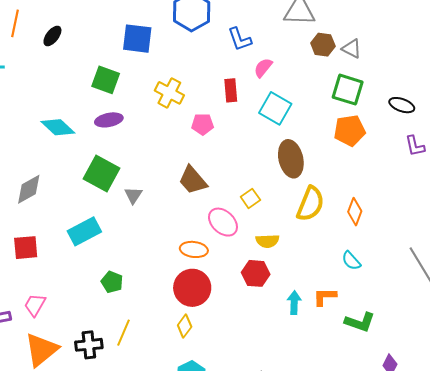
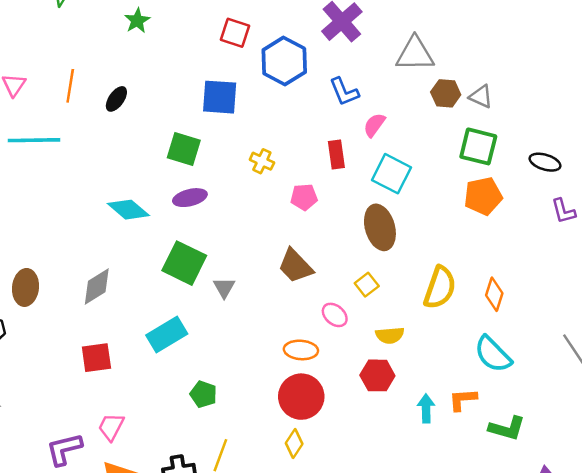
yellow cross: (169, 93) -> (262, 161), size x0.7
brown ellipse: (291, 159) -> (380, 227), moved
pink ellipse: (223, 222) -> (335, 315), size x0.7
cyan semicircle: (351, 261) -> (493, 354), size x1.6

